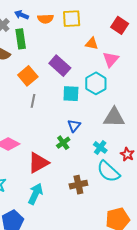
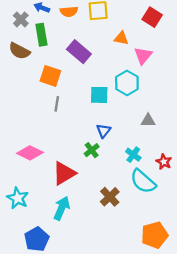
purple rectangle: (60, 66) -> (79, 52), moved
orange square: (28, 76) -> (50, 76), turned -30
gray triangle: (114, 117) -> (148, 121), size x0.6
brown cross: (78, 185) -> (110, 197), turned -30

